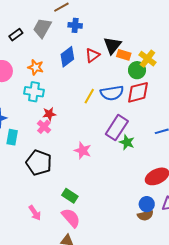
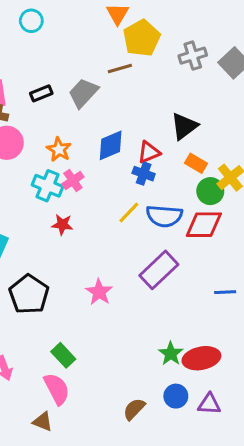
blue cross: (75, 25) -> (144, 174), moved
black triangle: (112, 45) -> (184, 126), moved
pink cross: (44, 127) -> (73, 180), moved
green star: (127, 142) -> (171, 354), moved
brown semicircle: (145, 215) -> (134, 409), moved, turned 133

